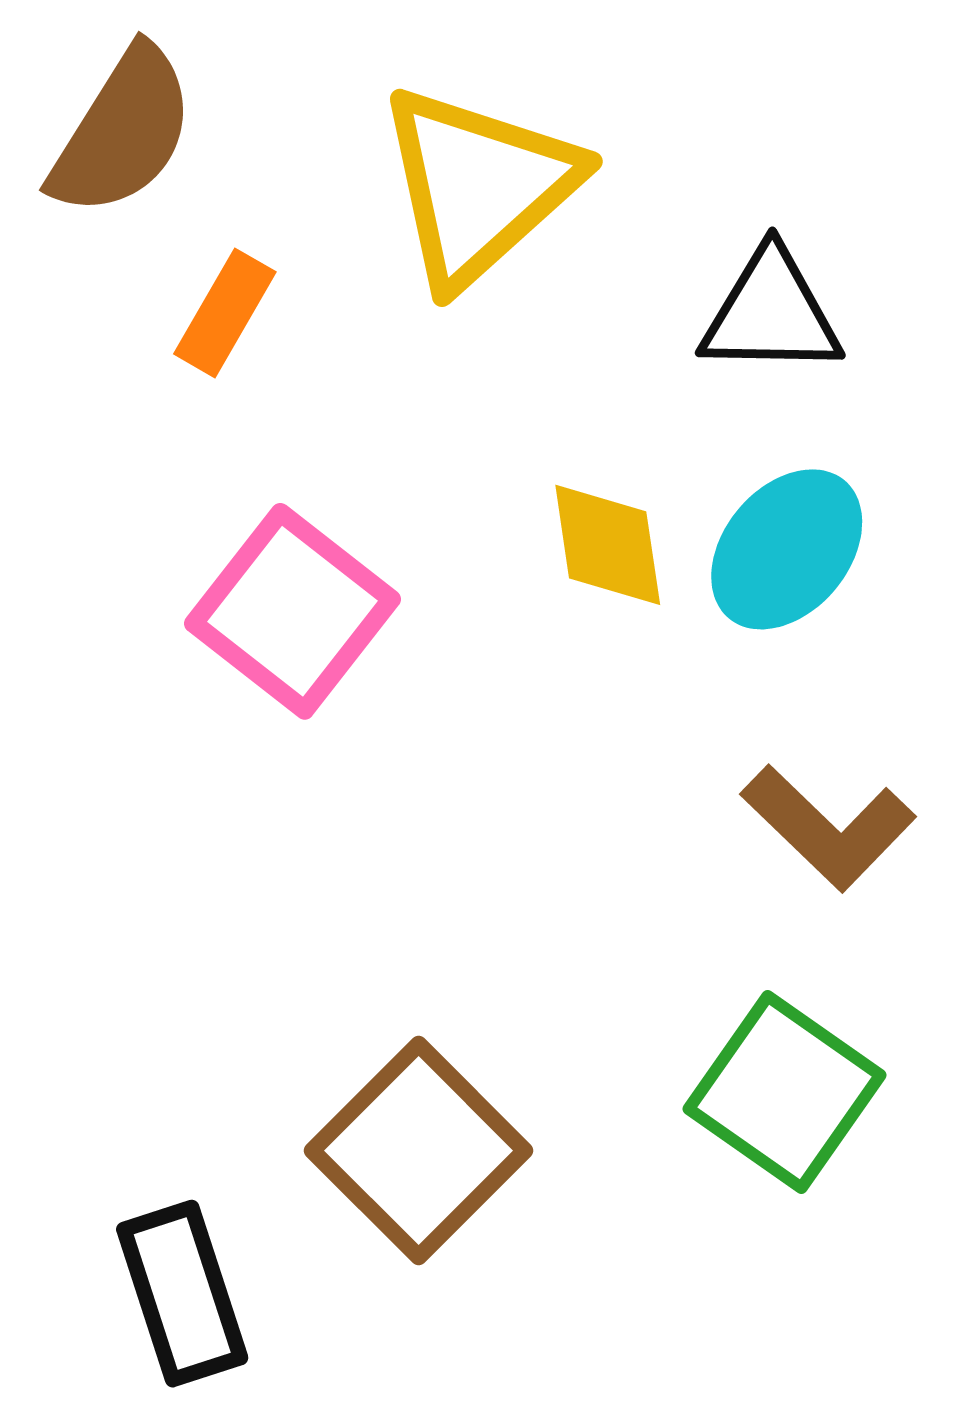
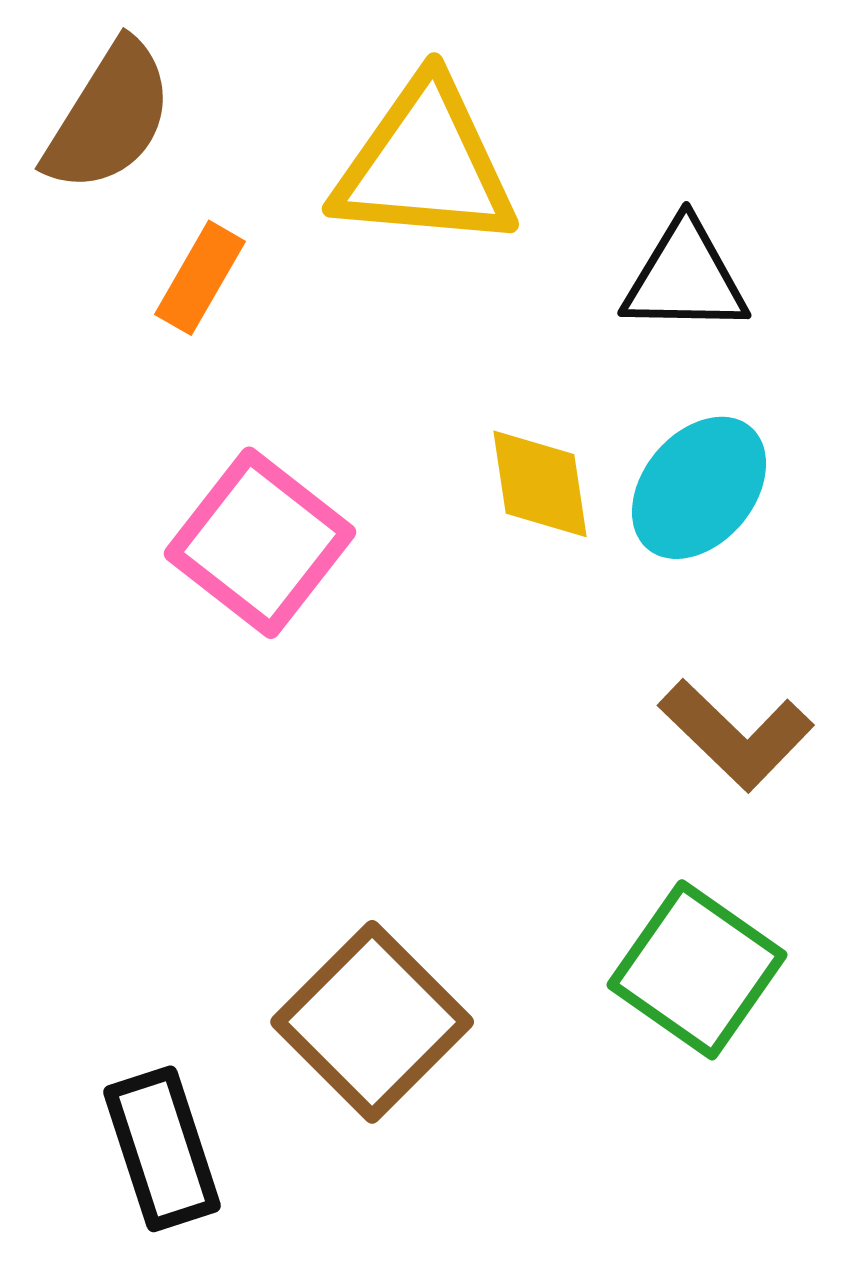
yellow triangle: (478, 186) -> (425, 165), turned 47

